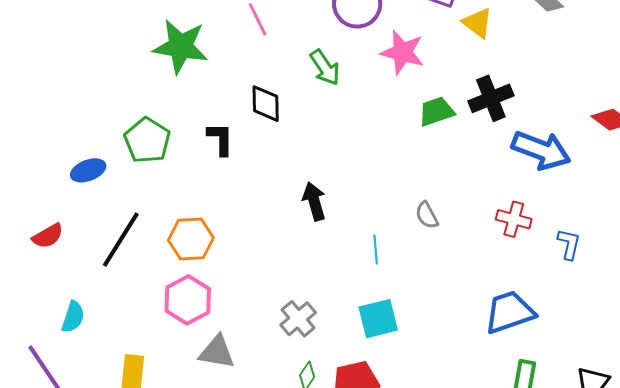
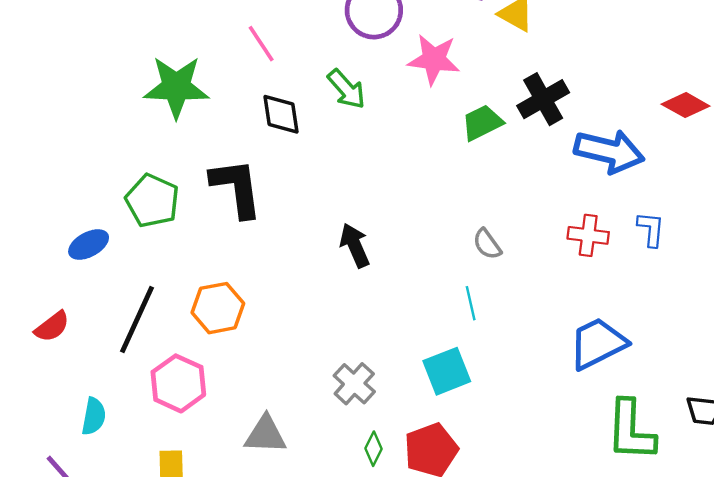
black diamond: (266, 104) -> (281, 114), moved
black L-shape: (220, 139) -> (237, 188), size x1.6
blue L-shape: (569, 244) -> (651, 229), moved
cyan line: (376, 249) -> (471, 303), moved
pink hexagon: (188, 300) -> (178, 383), moved

